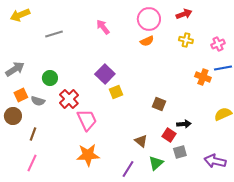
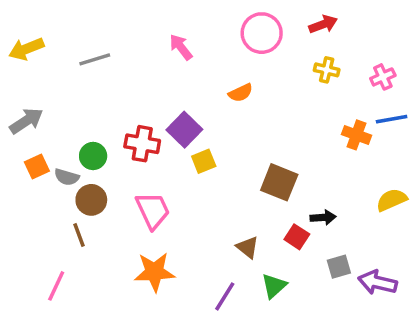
yellow arrow: (20, 15) -> (26, 49), moved
orange semicircle: (147, 41) -> (241, 93), moved
green circle: (50, 78) -> (93, 156), moved
red cross: (69, 99) -> (142, 144), moved, turned -36
brown square: (159, 104) -> (279, 182), size x1.5
brown circle: (13, 116) -> (91, 200), moved
brown line: (33, 134) -> (79, 235), moved, turned -40
gray square: (180, 152) -> (339, 267), moved

